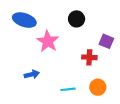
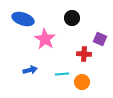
orange circle: (98, 87) -> (82, 82), moved
cyan line: (68, 89) -> (62, 74), moved

